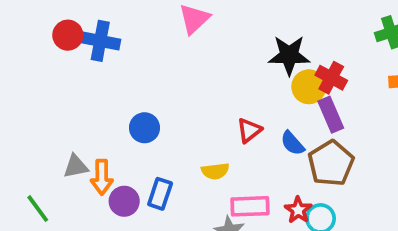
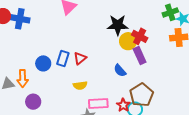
red triangle: (249, 130) -> (80, 58), moved
brown pentagon: (331, 163) -> (141, 95), moved
orange arrow: (102, 177) -> (23, 78), moved
blue rectangle: (160, 194) -> (63, 58), moved

